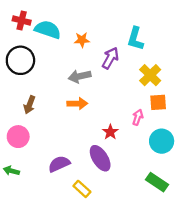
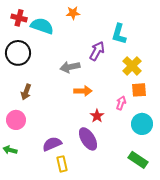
orange star: (82, 40) -> (73, 13), moved
orange arrow: (77, 104) -> (83, 91), moved
yellow rectangle: (82, 189) -> (62, 164), moved, turned 35

